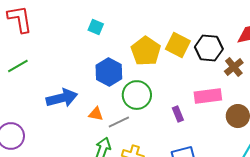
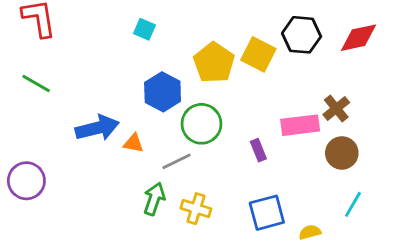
black hexagon: (209, 48) -> (302, 35), moved
green line: (18, 66) -> (36, 83), turned 60
brown cross: (234, 67) -> (336, 109), moved
orange triangle: (96, 114) -> (133, 143), moved

